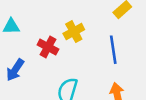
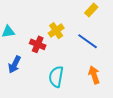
blue line: (113, 50) -> (88, 41), turned -40

